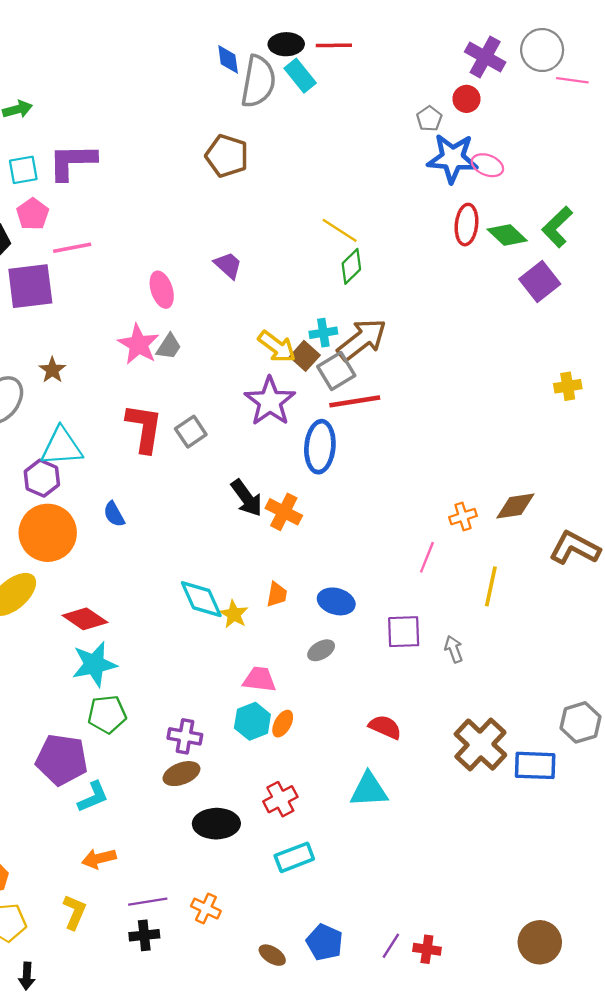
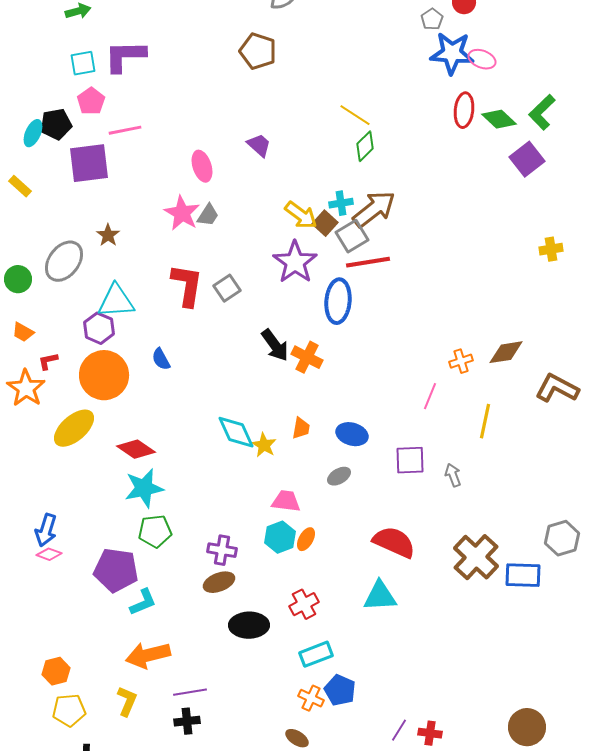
red semicircle: (385, 727) -> (394, 542), size x1.5
orange arrow: (99, 859) -> (148, 655), size x1.5
orange cross: (206, 909) -> (311, 698), moved
blue pentagon: (325, 942) -> (340, 690), moved

